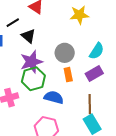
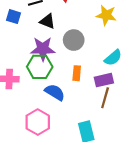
black triangle: (28, 36) -> (47, 21), turned -35
gray circle: (65, 53) -> (74, 40), moved
brown line: (90, 104) -> (105, 98), moved

